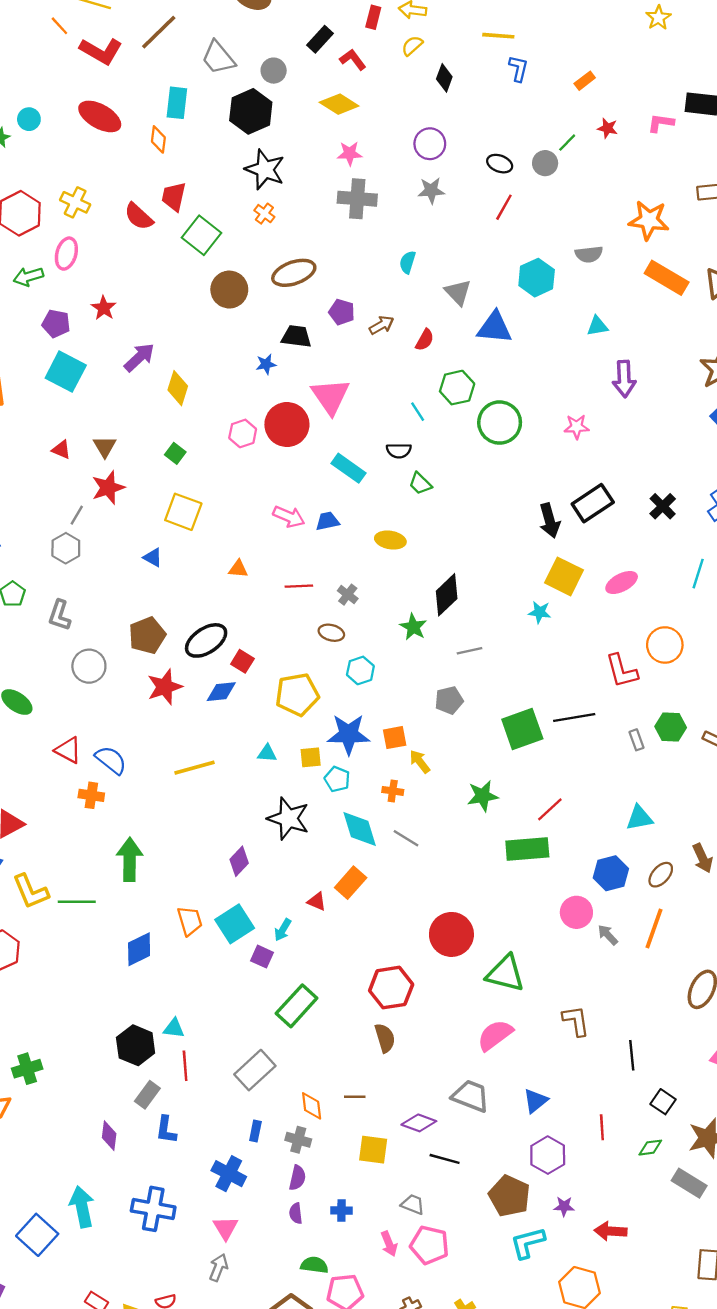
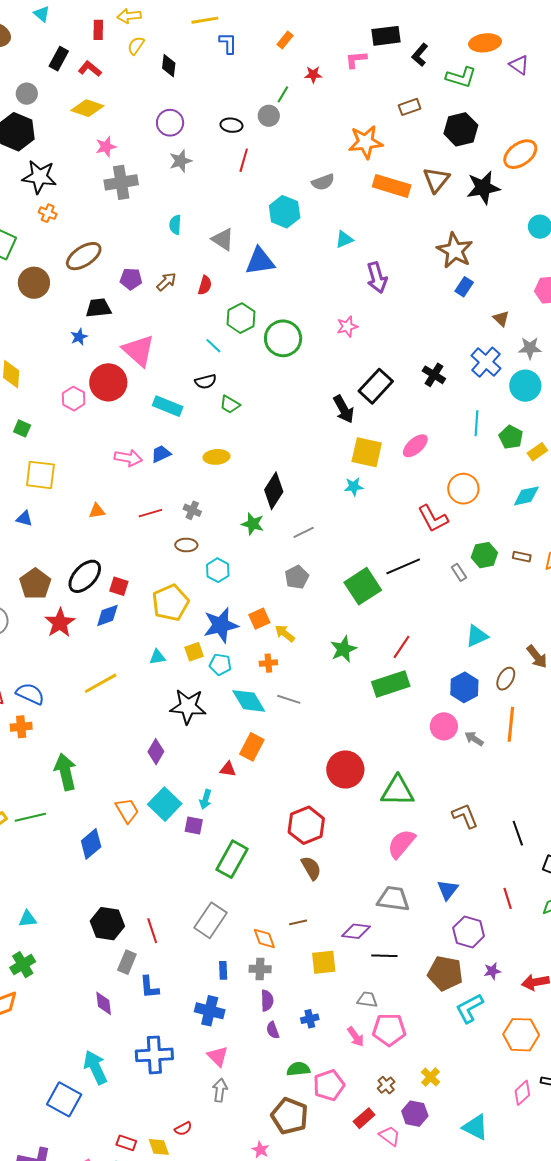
cyan triangle: (174, 1028) -> (28, 919), moved

